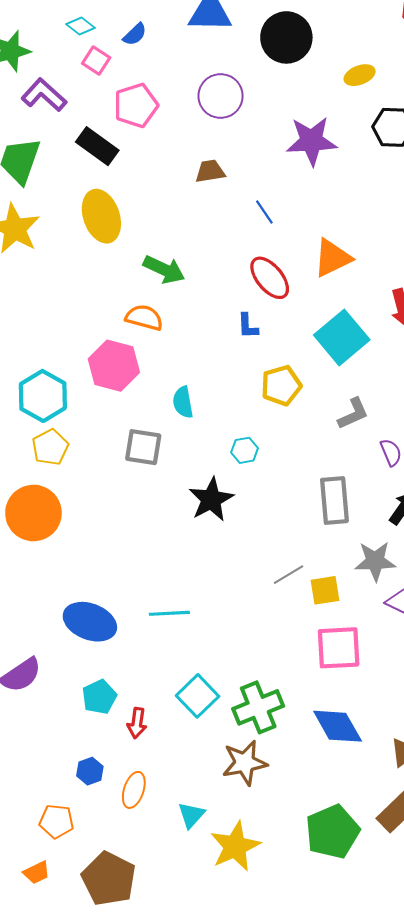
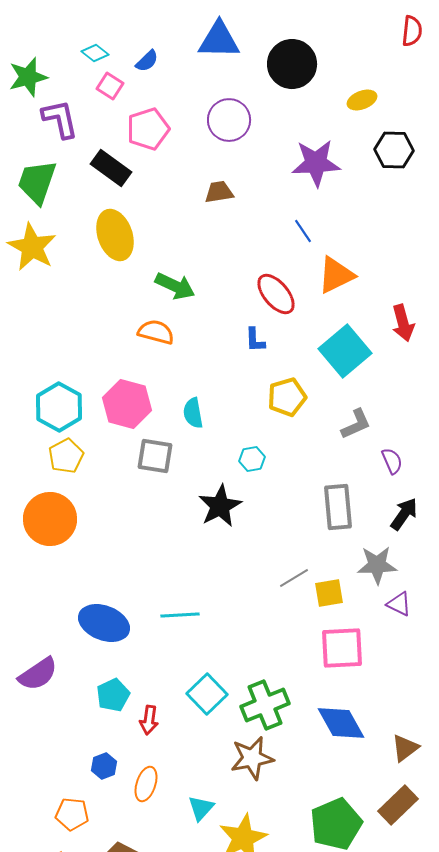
purple L-shape: (44, 95) -> (60, 119), turned 36
blue line: (264, 212) -> (303, 231), moved
pink hexagon: (114, 366) -> (127, 404), moved

